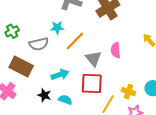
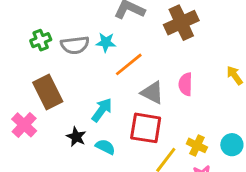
gray semicircle: (39, 44) -> (75, 45), moved
gray triangle: (93, 59) -> (152, 93), turned -30
brown rectangle: (21, 67) -> (48, 92), turned 30
cyan arrow: (60, 75) -> (102, 110), turned -42

